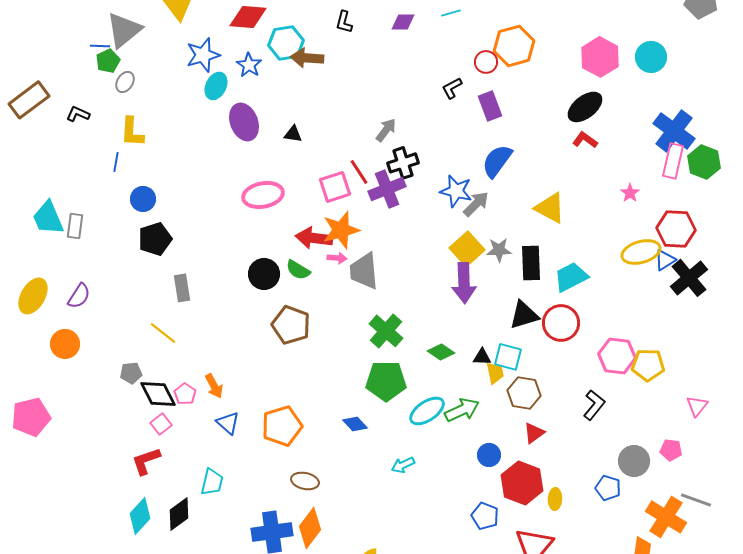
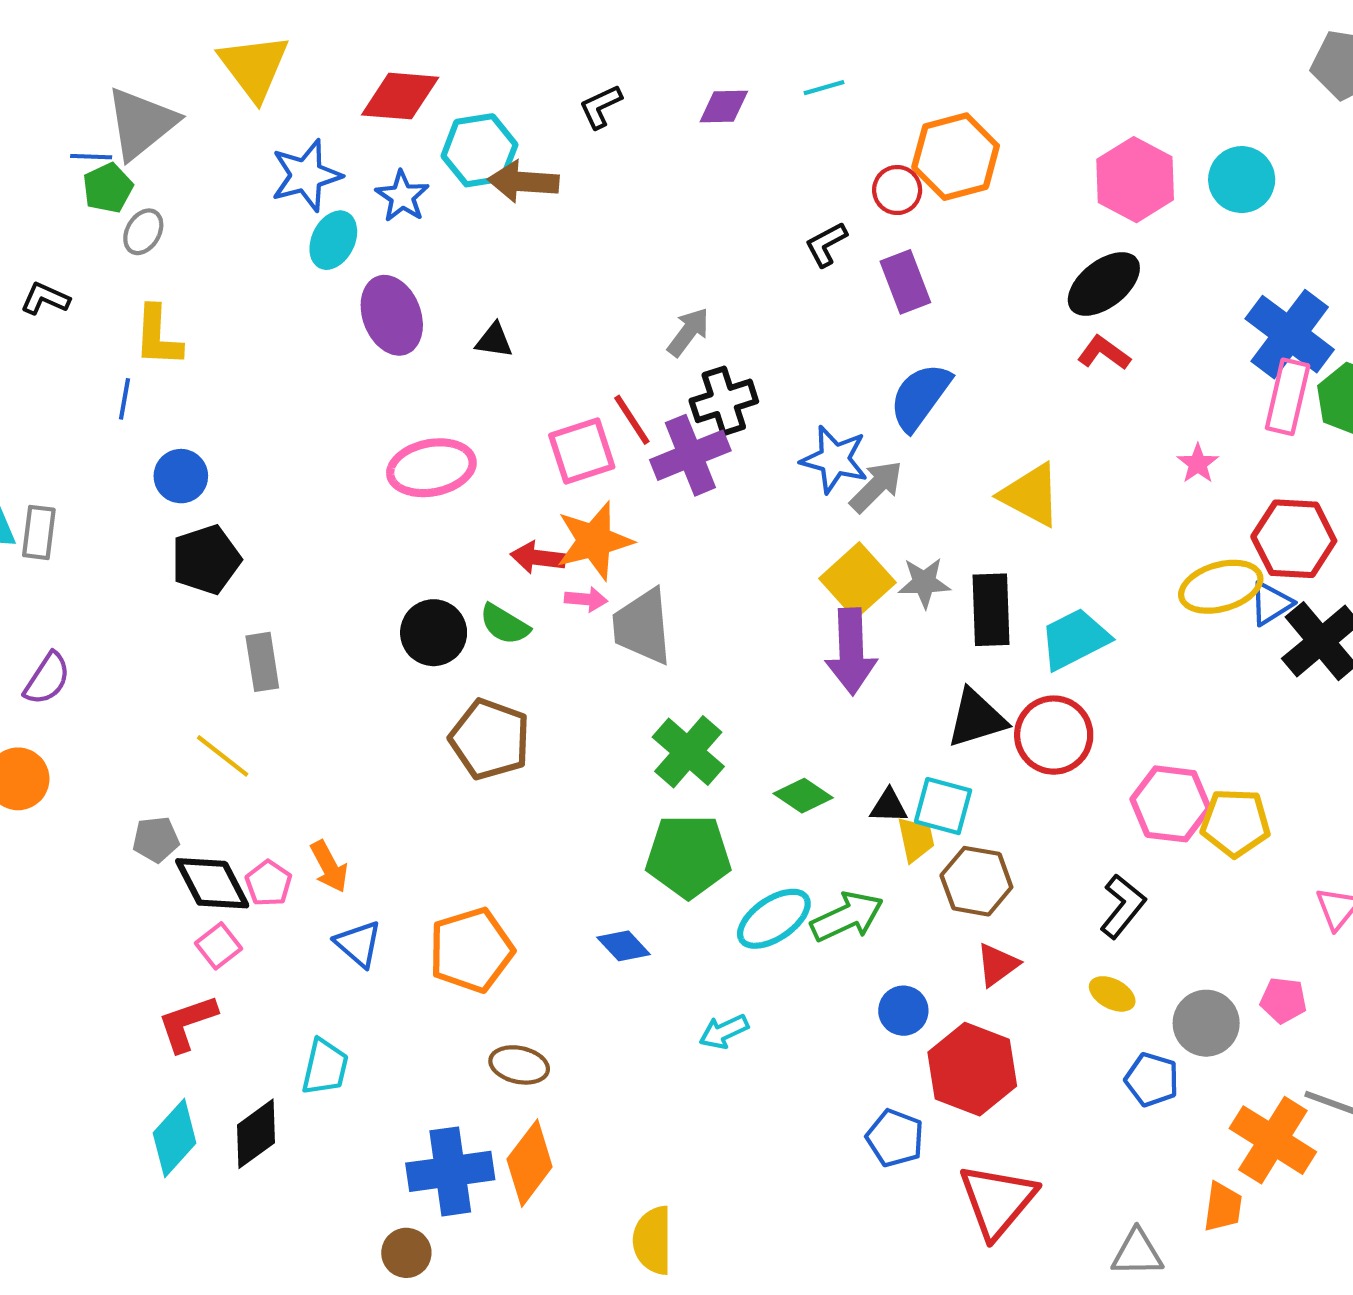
black L-shape: (344, 22) -> (601, 106), turned 50
red arrow: (314, 238) -> (538, 558), size x0.7
yellow ellipse: (555, 499) -> (1112, 994), moved, turned -65

